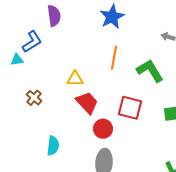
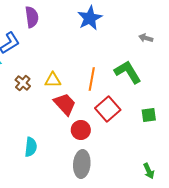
orange line: (114, 58) -> (92, 79), moved
brown cross: (34, 98) -> (23, 83), moved
red square: (130, 108) -> (108, 109), turned 35

